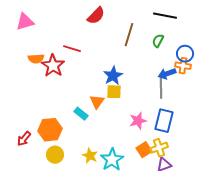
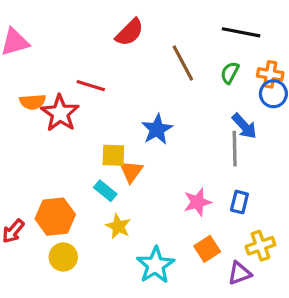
brown line: (129, 35) -> (183, 63), turned -45
orange cross: (183, 66) -> (270, 74), moved
blue arrow: (167, 74) -> (244, 126), turned -114
yellow square: (114, 92) -> (113, 155), moved
blue rectangle: (164, 121) -> (239, 202), size x0.6
yellow cross: (159, 148) -> (260, 246), moved
yellow star: (90, 156) -> (118, 226), moved

